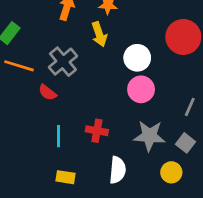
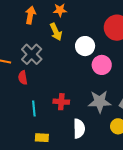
pink circle: (141, 89) -> (102, 65), moved
red semicircle: (47, 92) -> (23, 78), turned 48

